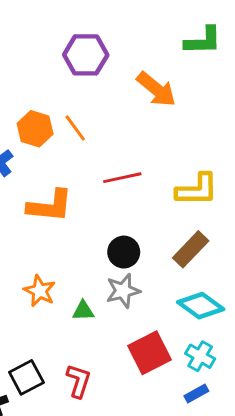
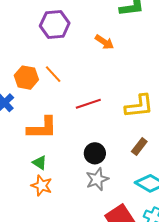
orange arrow: (156, 89) -> (104, 42), size x0.7
brown rectangle: (191, 249) -> (139, 146), size x0.7
green triangle: (83, 311) -> (40, 163), moved, turned 42

